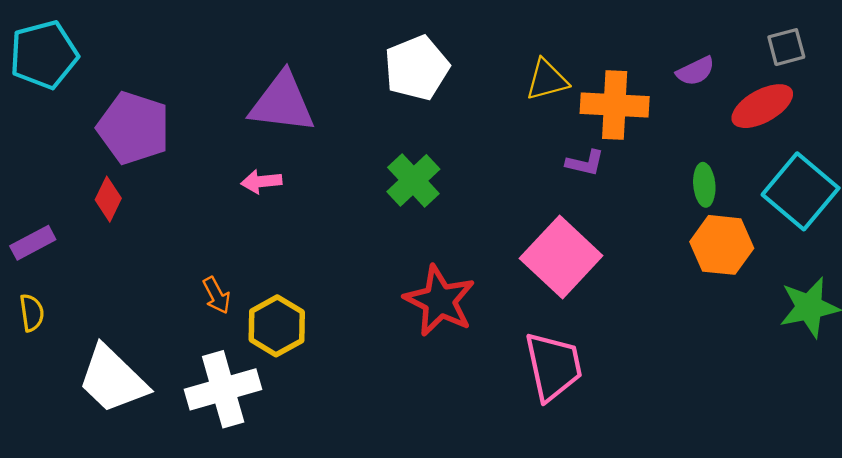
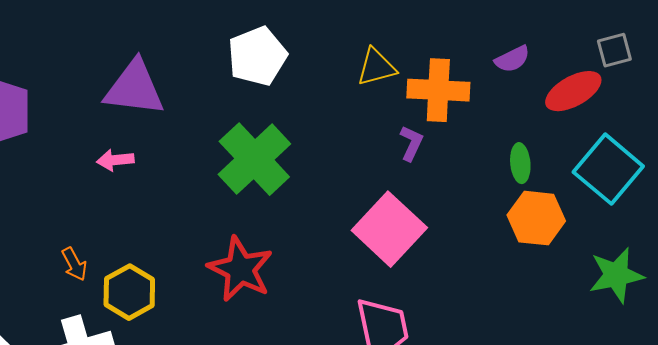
gray square: (786, 47) -> (614, 50), moved
purple L-shape: (585, 163) -> (411, 143), turned -78
green cross: (413, 180) -> (254, 159), size x1.5
red star: (440, 301) -> (240, 269), moved

